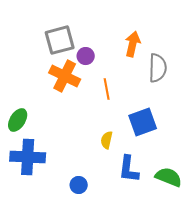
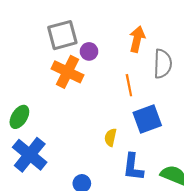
orange line: (107, 89) -> (129, 85), moved
blue cross: (28, 157) -> (30, 155), turned 36

